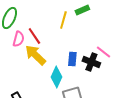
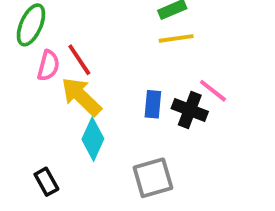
yellow line: (63, 20) -> (176, 38), moved, turned 66
cyan diamond: (56, 77) -> (93, 139), moved

